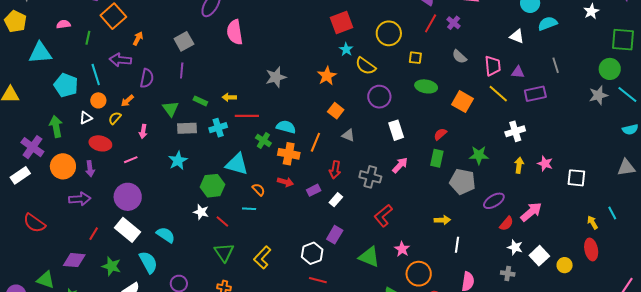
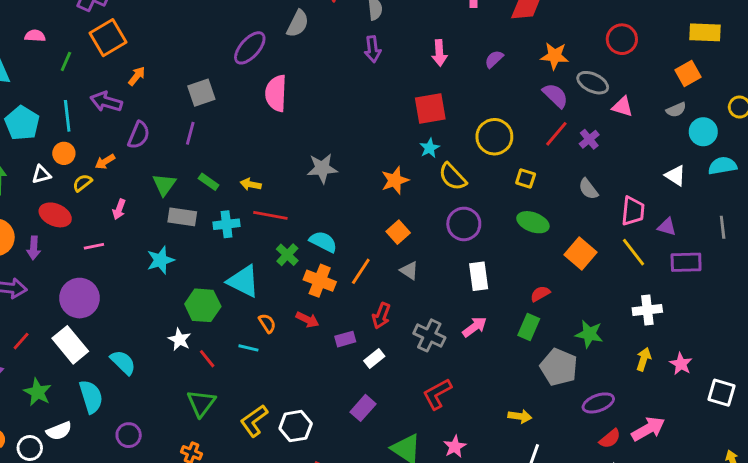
white hexagon: (312, 253) -> (296, 426), moved

